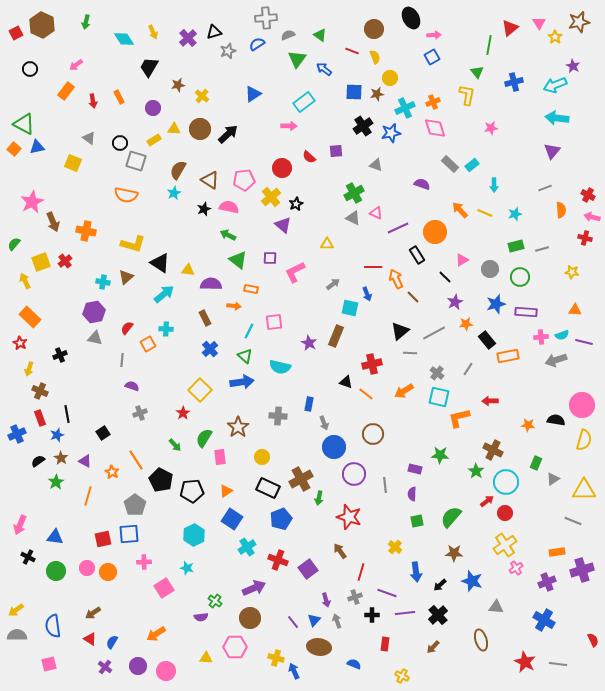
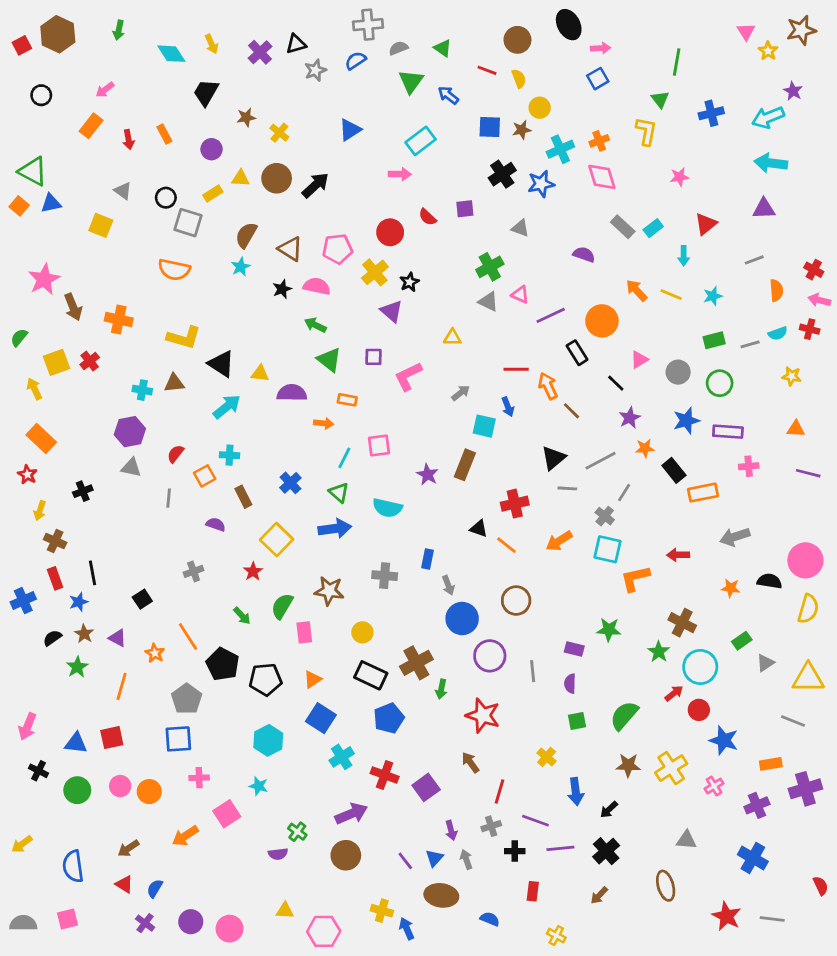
red triangle: (510, 28) -> (706, 224), moved
purple triangle: (552, 151) -> (764, 209), turned 48
brown triangle: (126, 277) -> (174, 383), turned 35
brown rectangle: (205, 318) -> (243, 497), moved
cyan semicircle: (562, 335) -> (778, 333), moved
gray arrow: (556, 360) -> (735, 537), moved
gray line: (468, 369) -> (624, 493), moved
purple semicircle: (132, 386) -> (216, 524), moved
brown star: (238, 427) -> (329, 591), turned -30
green rectangle: (536, 463) -> (742, 641), turned 32
red square: (103, 539) -> (112, 738), moved
yellow cross: (505, 545) -> (671, 768), moved
blue star: (472, 581) -> (724, 740), moved
orange arrow: (156, 634) -> (185, 836), moved
gray semicircle: (17, 635) -> (23, 923), moved
pink hexagon: (235, 647) -> (324, 931), moved

